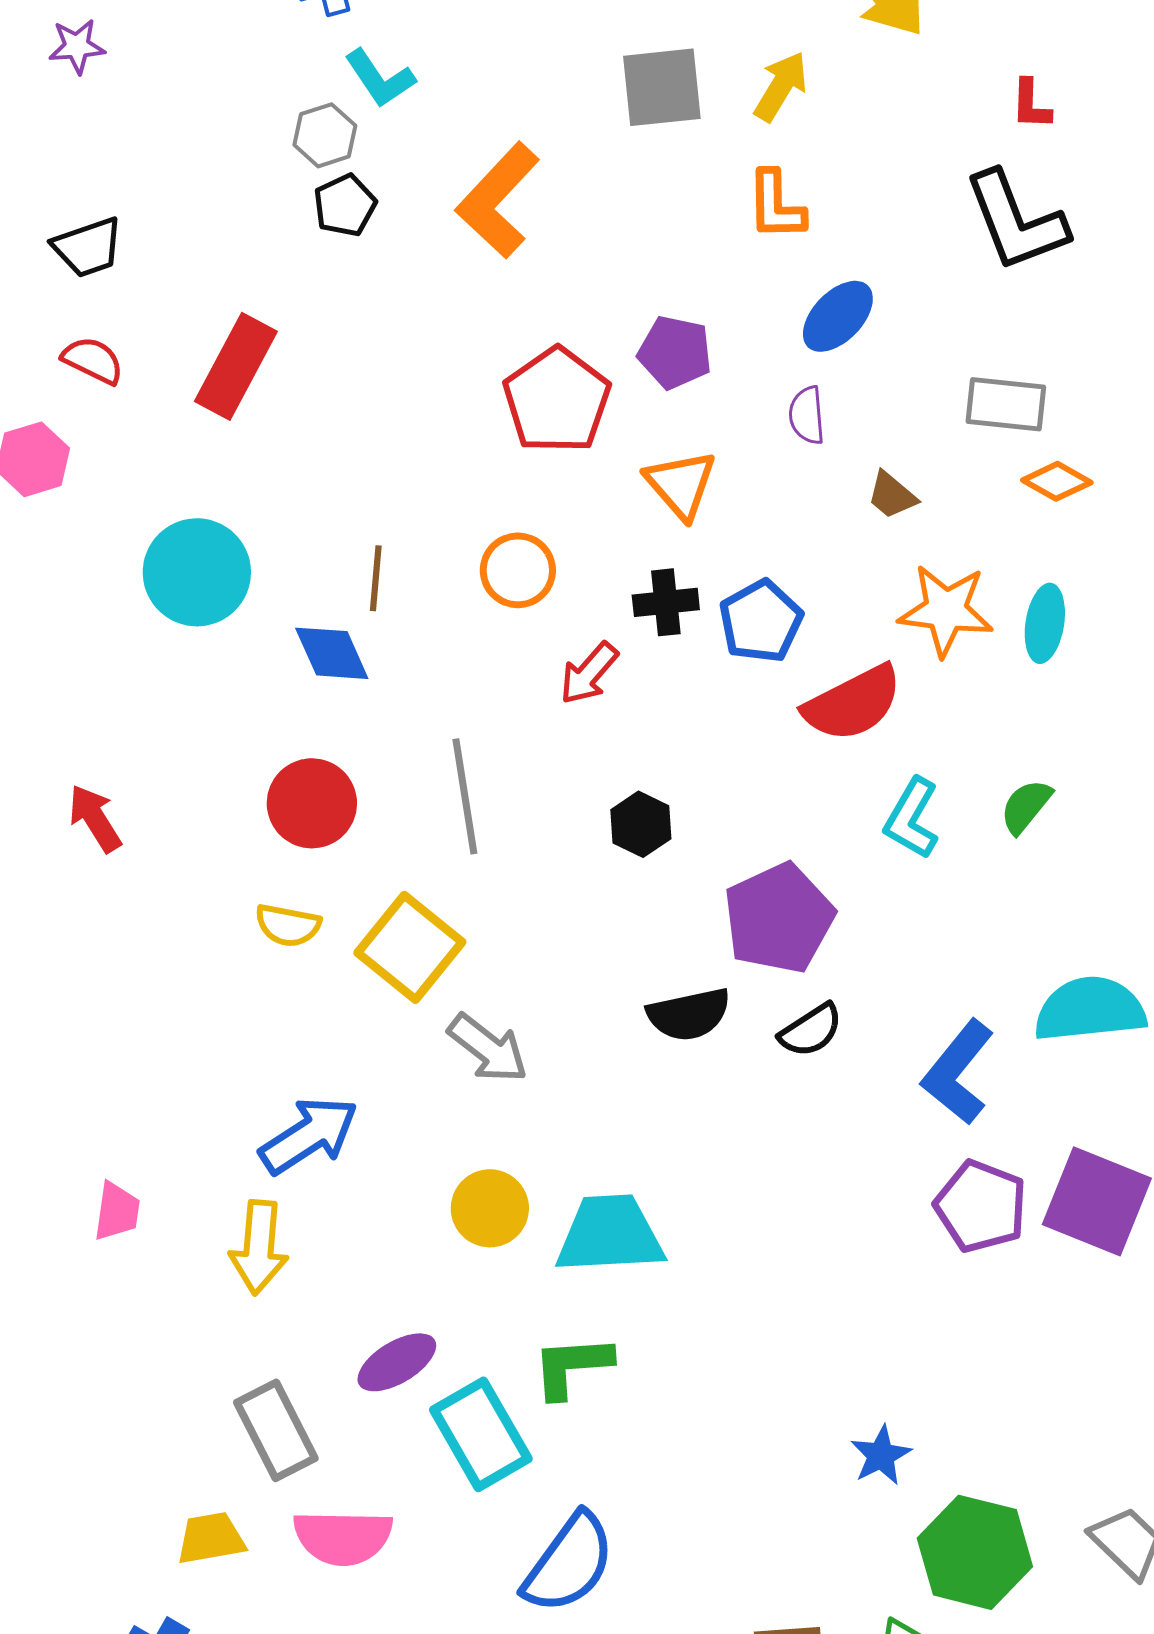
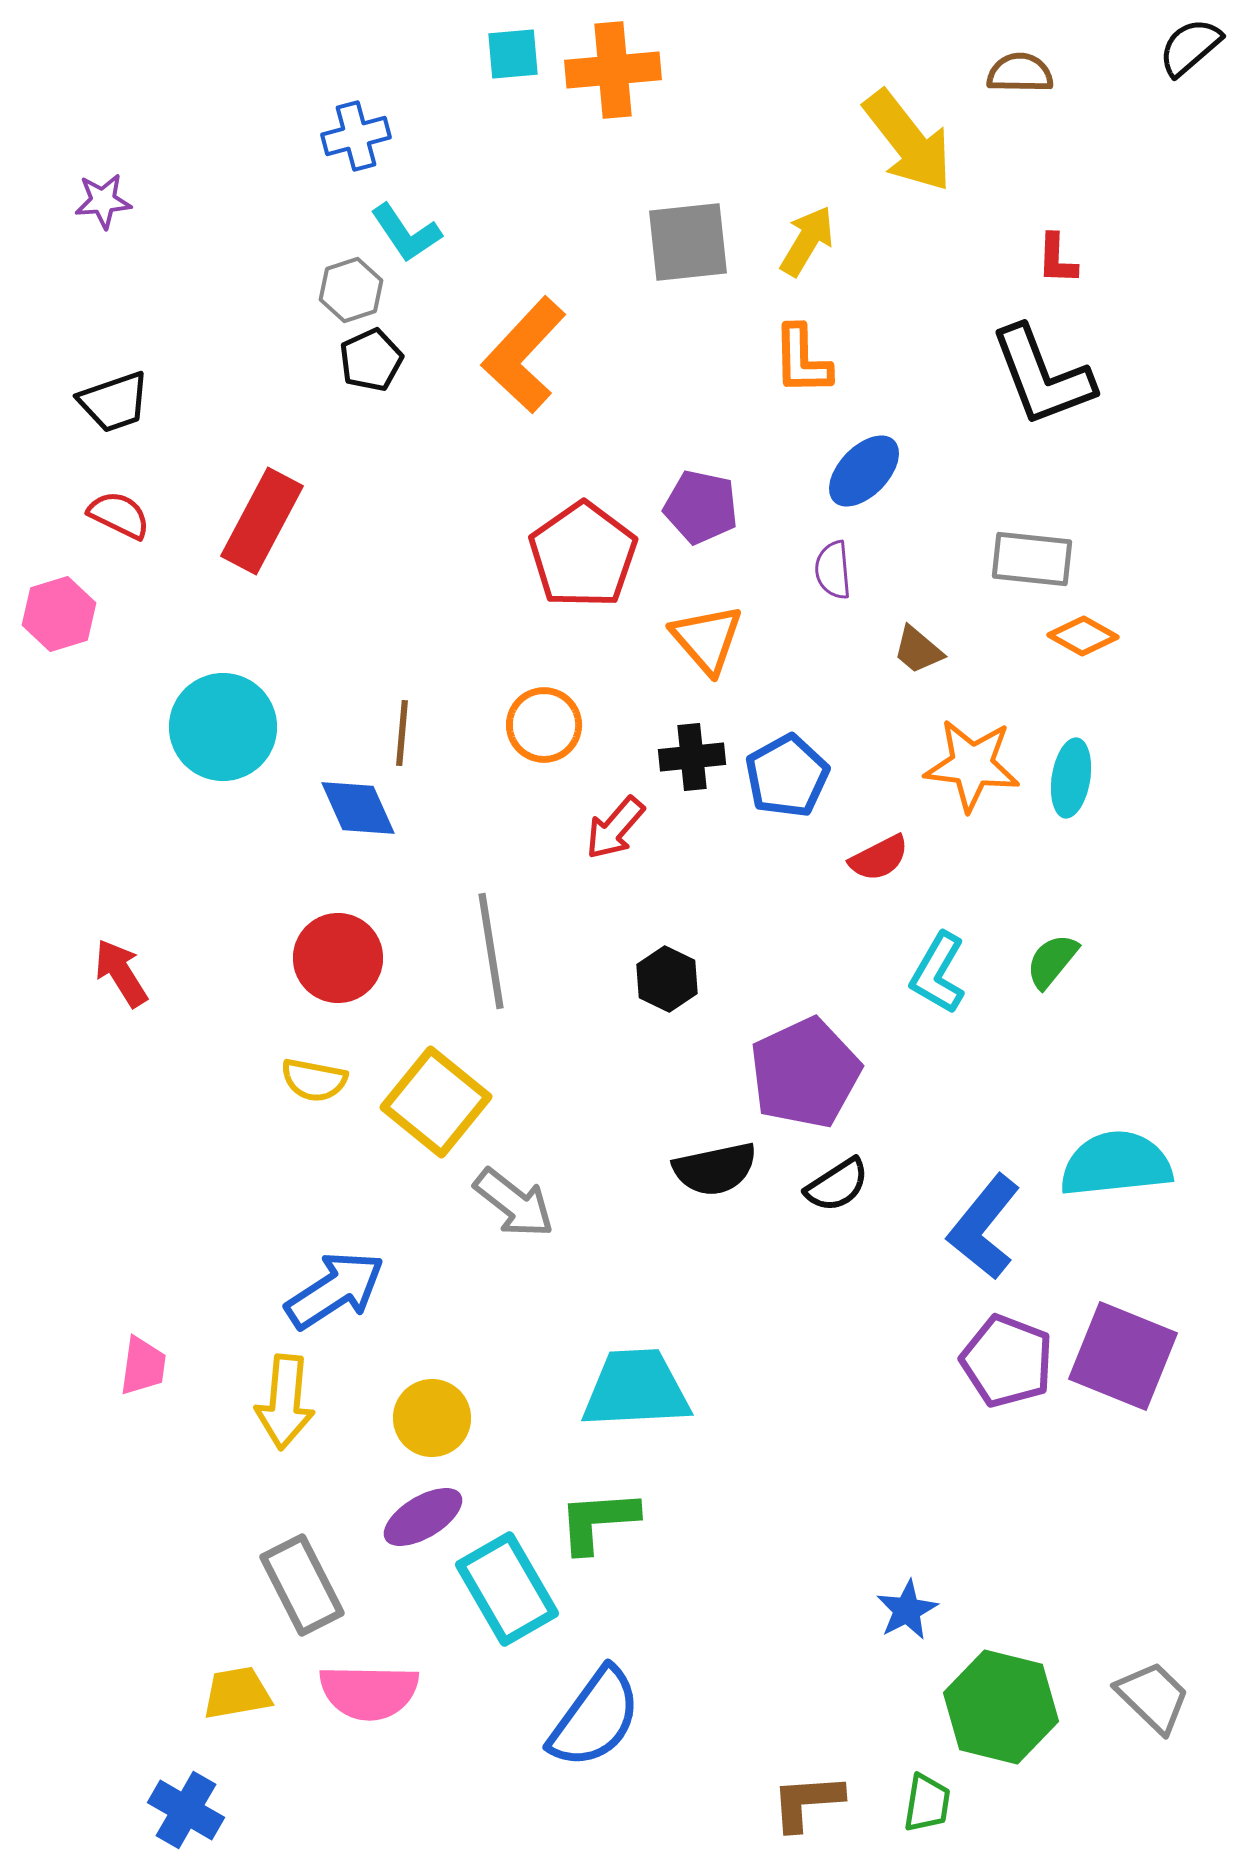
red semicircle: (853, 703) -> (879, 858), size x0.6
yellow circle: (490, 1208) -> (432, 1418), moved

